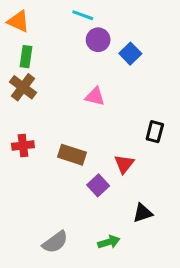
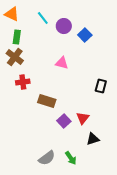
cyan line: (83, 15) -> (43, 18), moved, turned 32
red cross: (23, 145) -> (23, 82), moved
red triangle: (124, 164) -> (83, 118), moved
gray semicircle: (55, 242) -> (47, 158), moved
green arrow: (109, 242) -> (71, 158), turned 72

